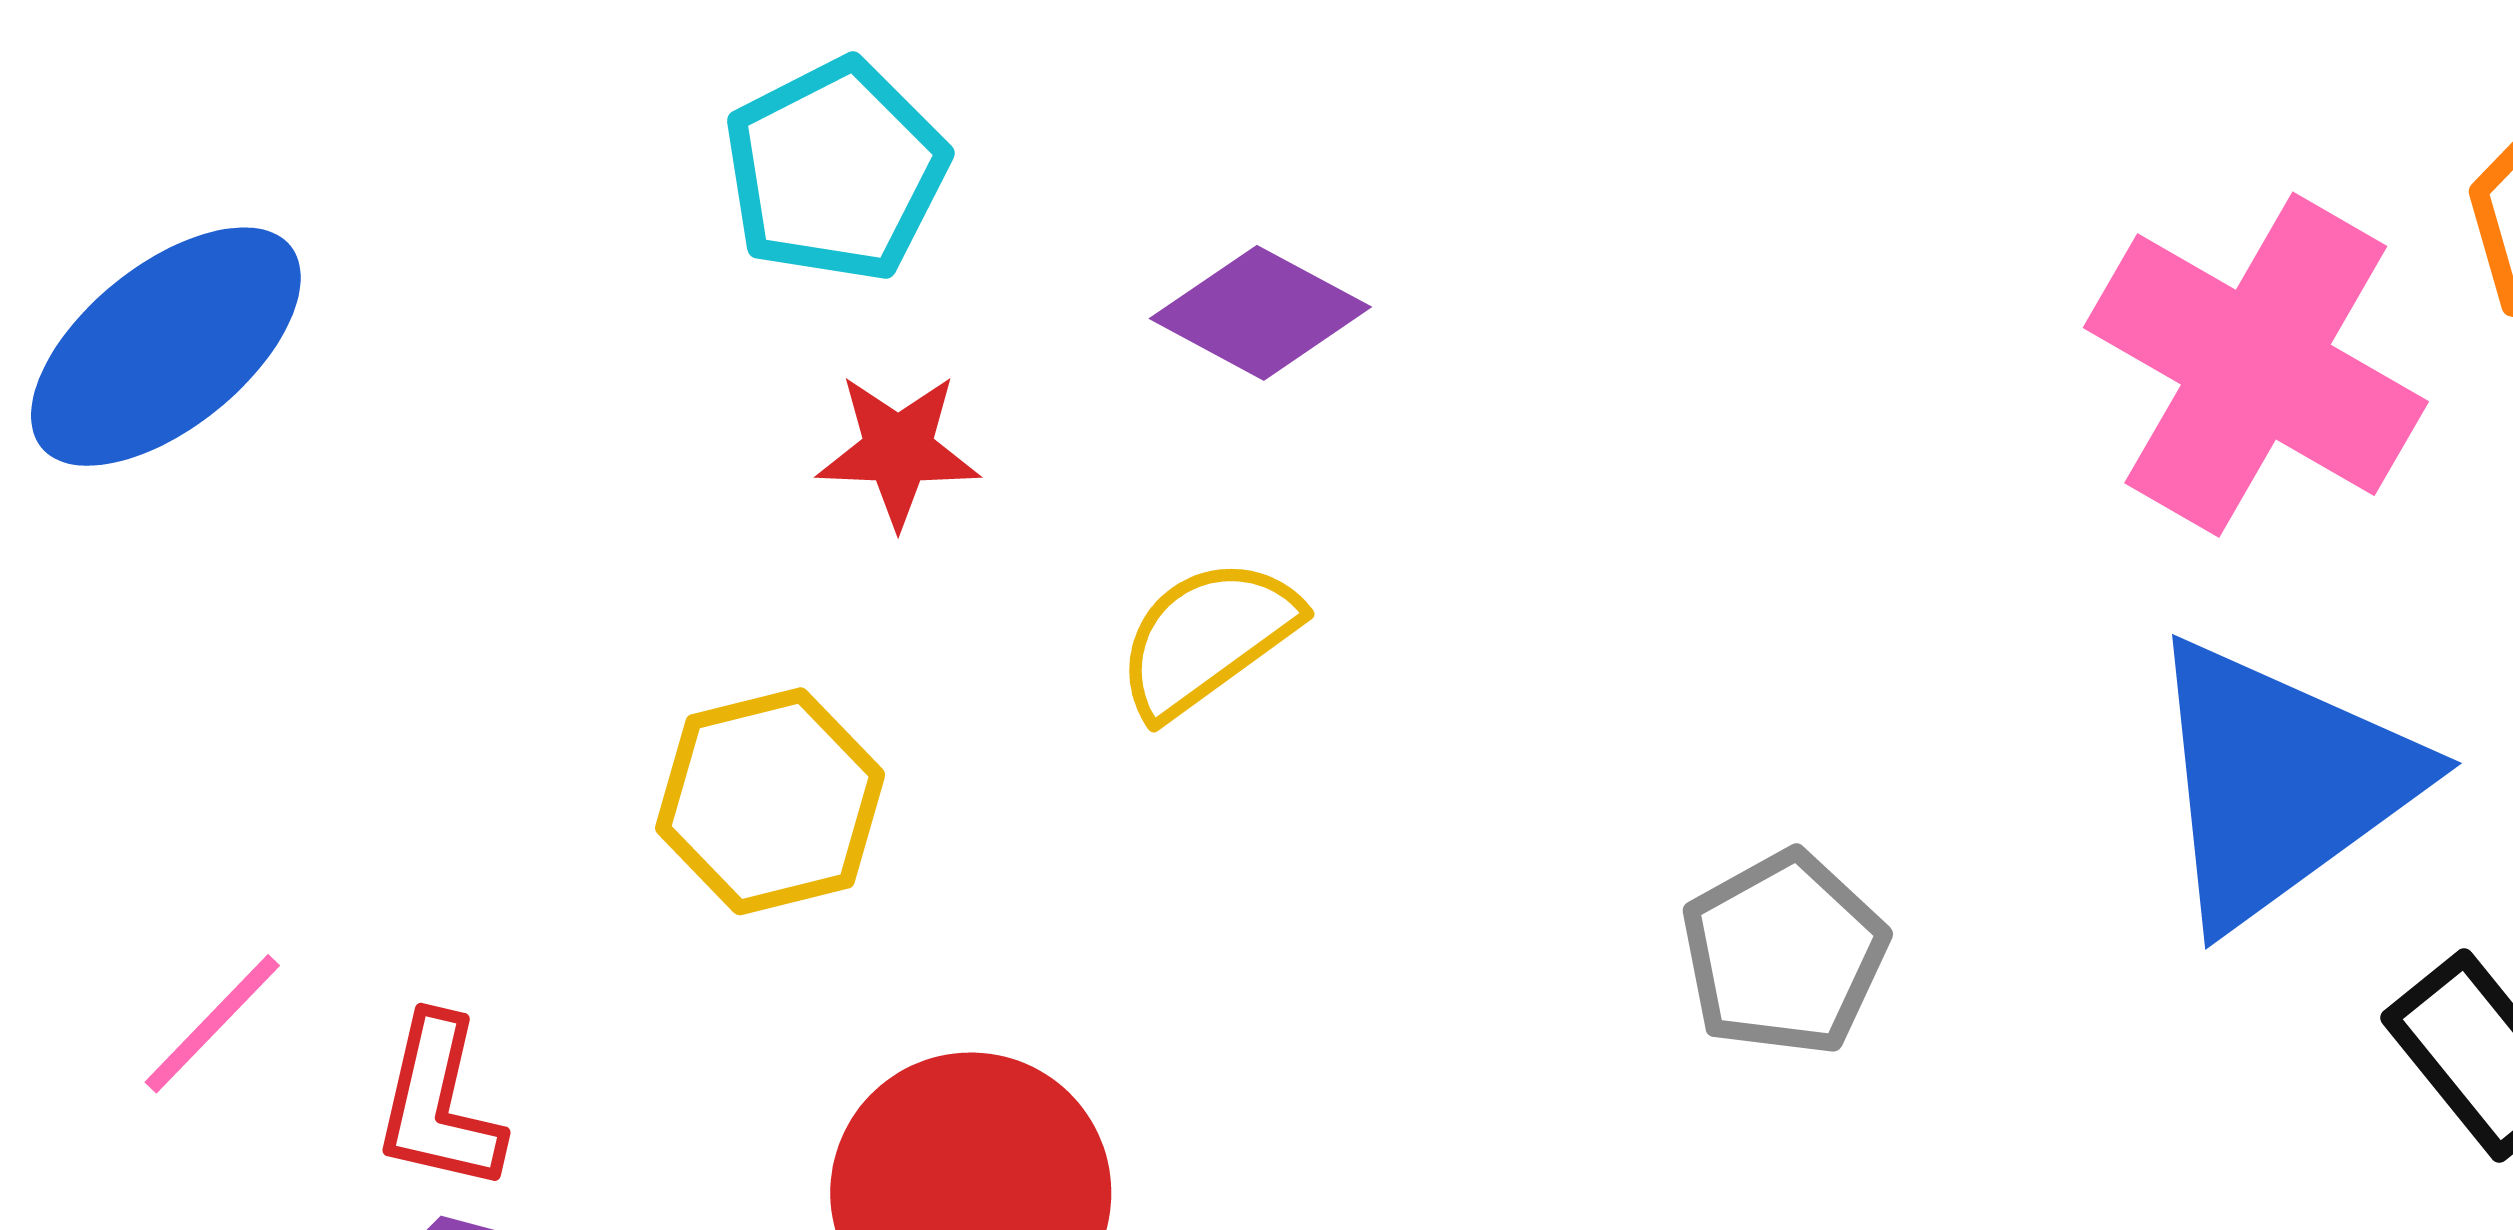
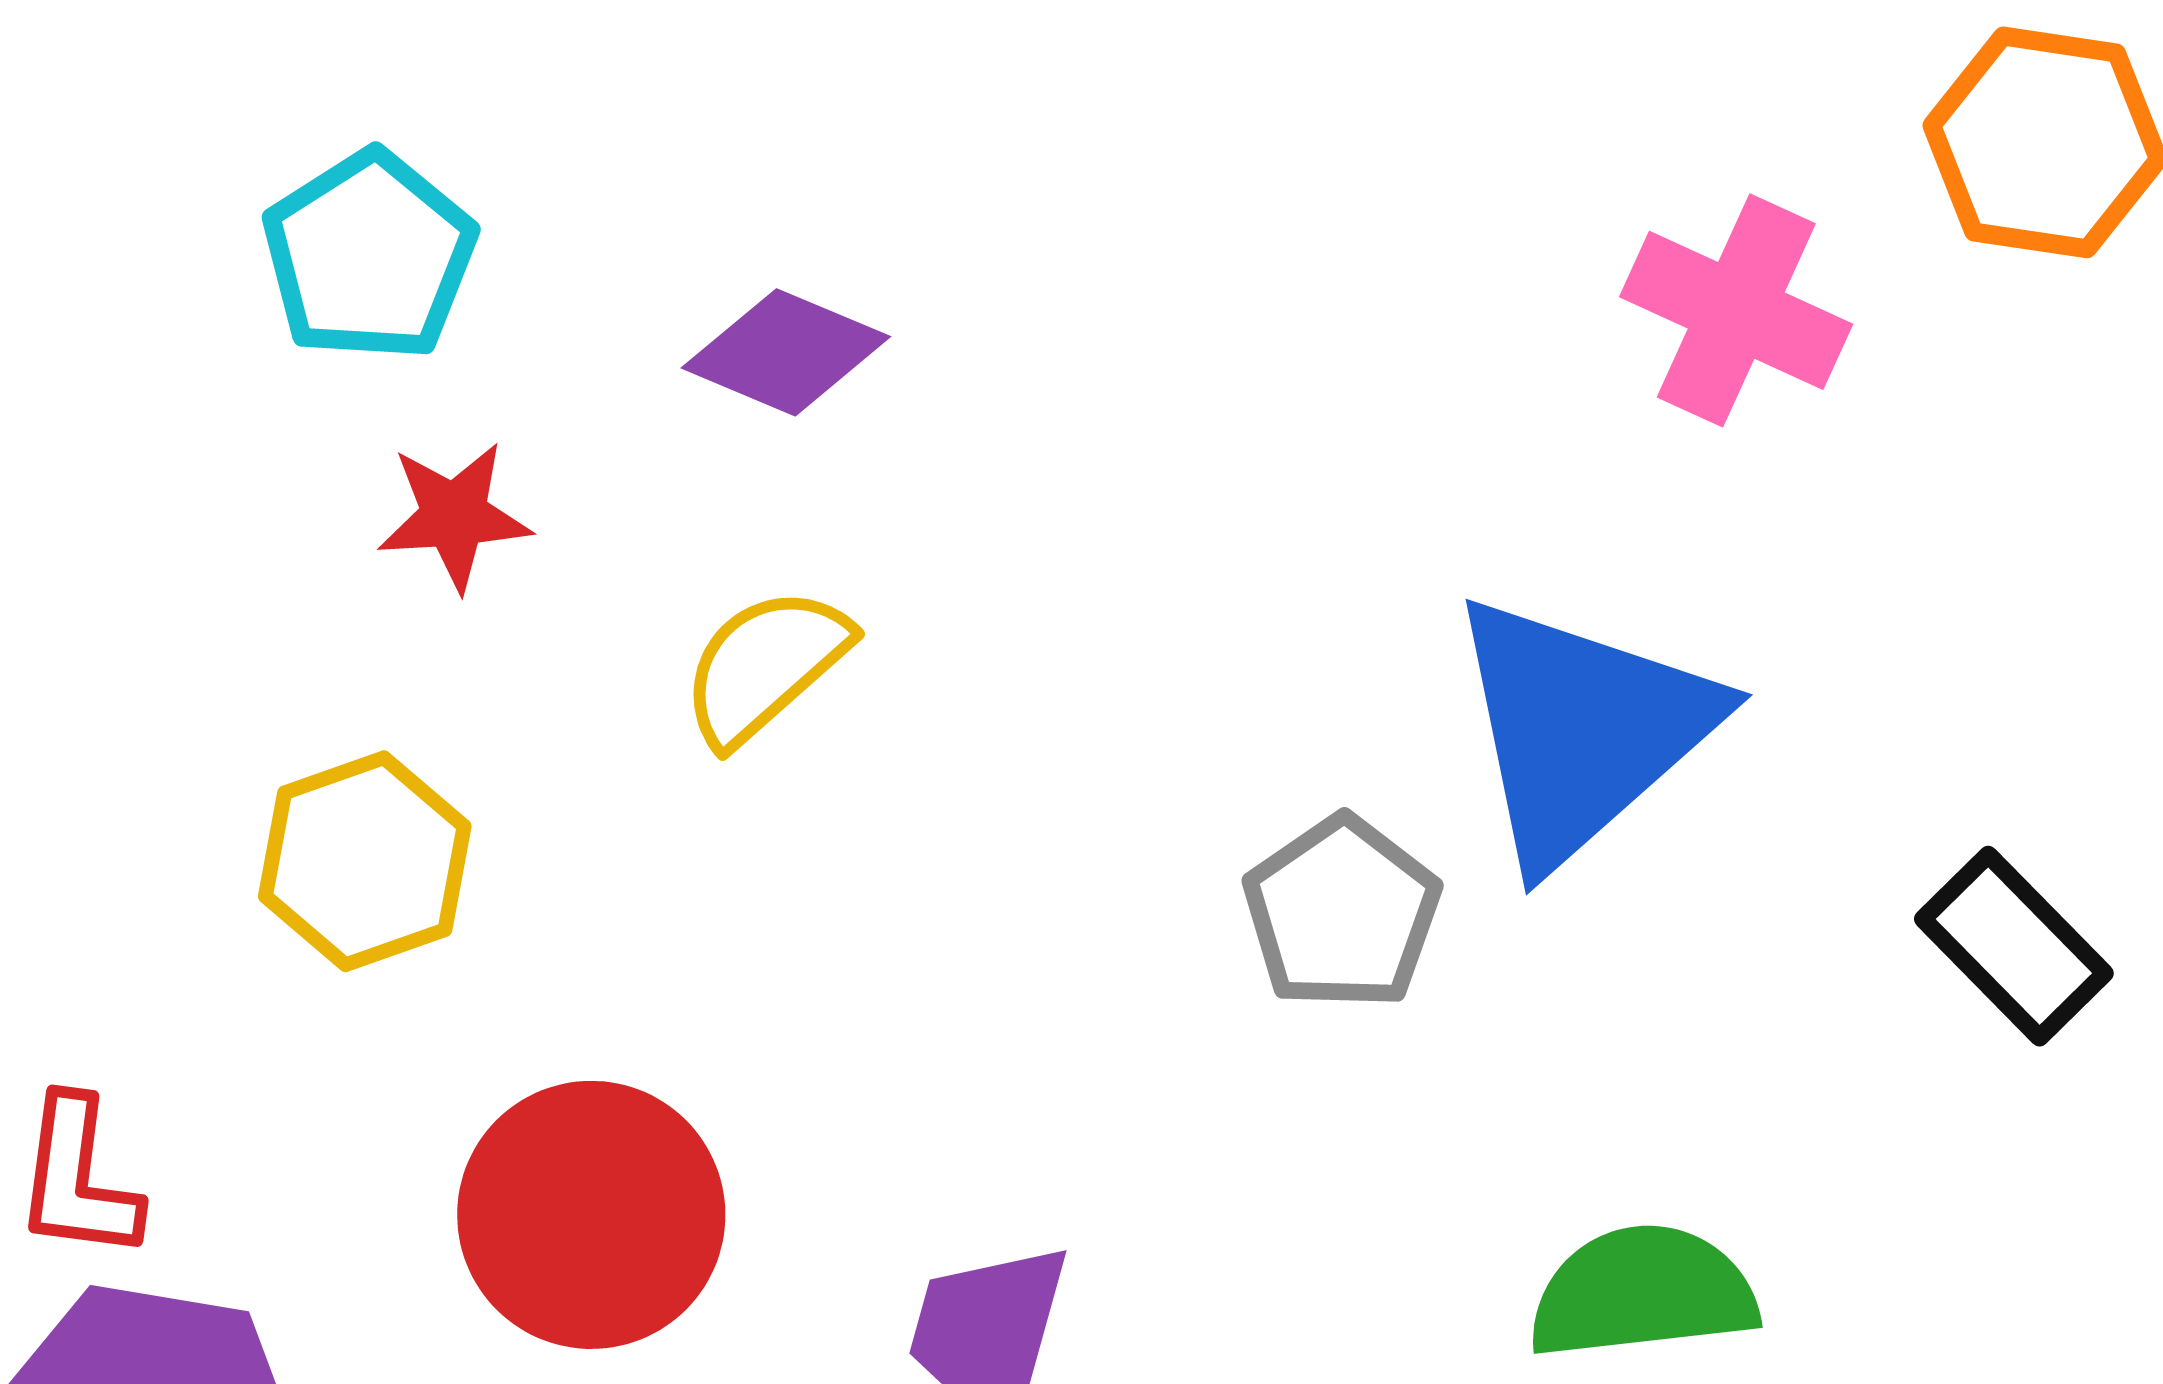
pink cross: (2256, 365) -> (1736, 310), size x0.7
blue triangle: (2280, 782) -> (1582, 730), moved

